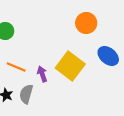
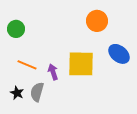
yellow square: (70, 66) -> (81, 64), turned -36

